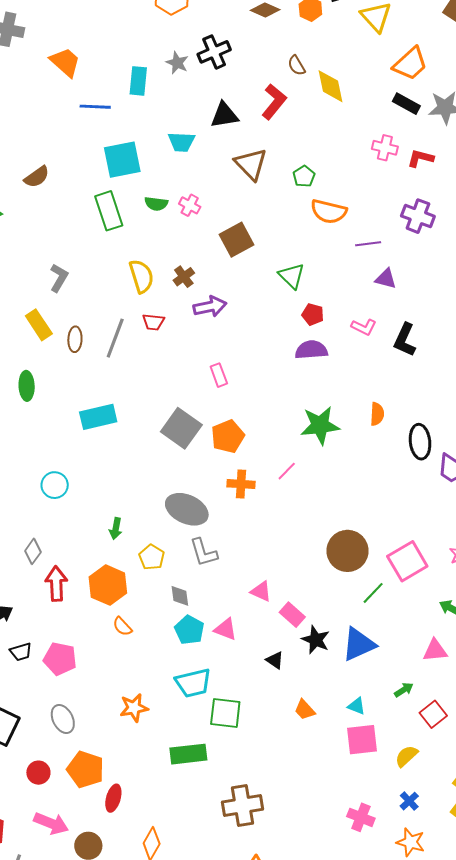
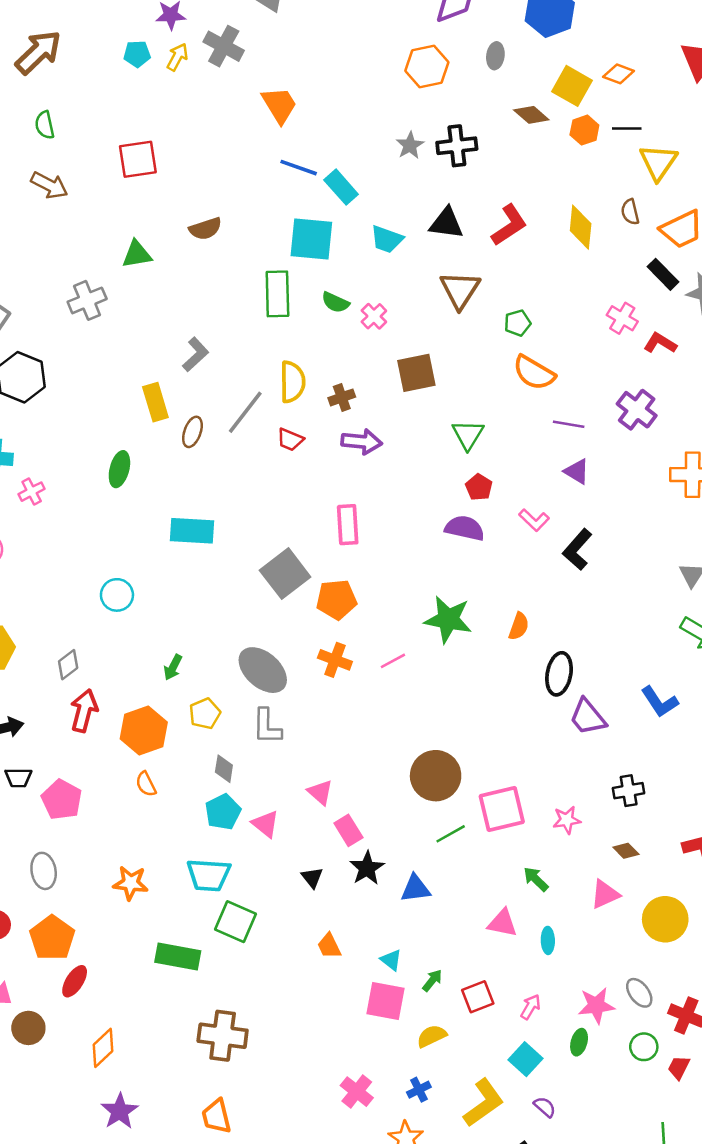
brown semicircle: (297, 65) -> (630, 212), moved
cyan rectangle: (138, 81) -> (341, 187), moved, turned -64
gray line: (115, 338) -> (245, 412), moved
pink rectangle: (219, 375) -> (348, 525), size x1.4
blue triangle: (359, 644) -> (415, 889), size x0.7
green arrow: (404, 690) -> (432, 980), moved, turned -36

